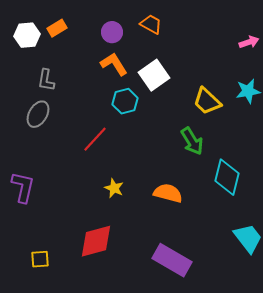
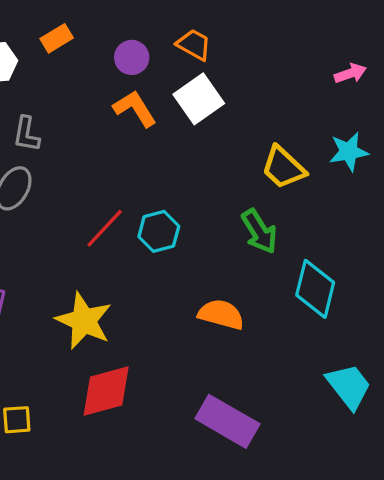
orange rectangle: (57, 28) -> (57, 38), moved
white square: (154, 75) -> (199, 99), moved
cyan hexagon: (125, 101) -> (159, 231), moved
yellow star: (114, 188) -> (84, 321), moved, size x1.8

